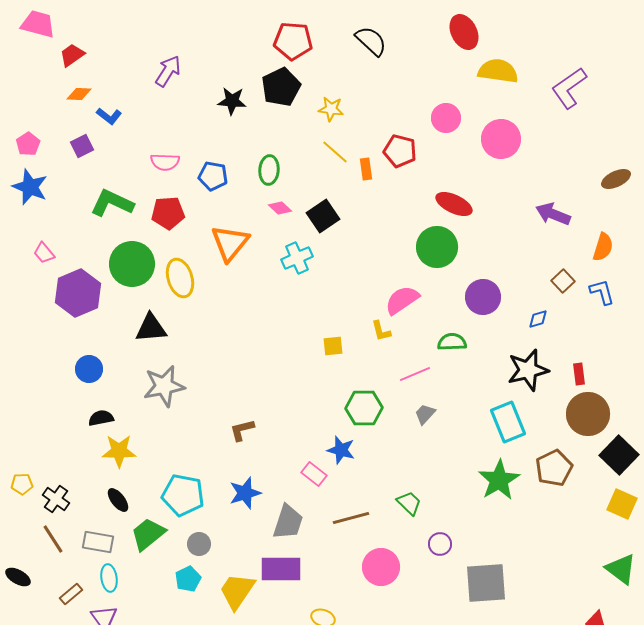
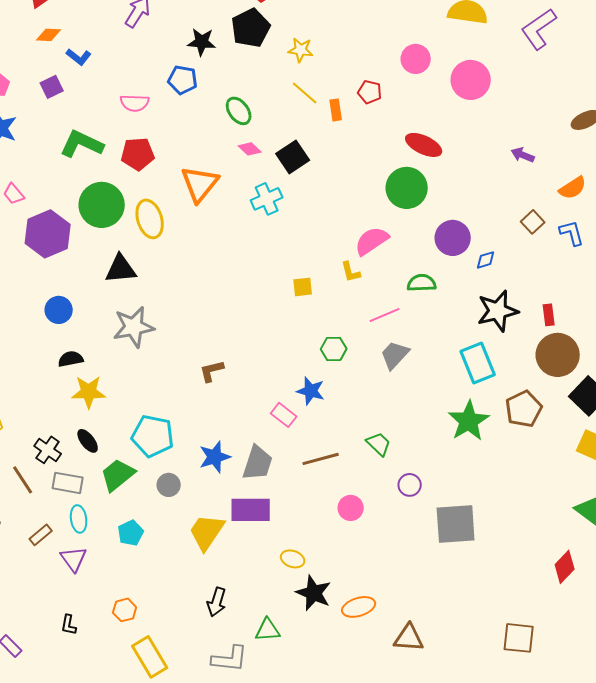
red pentagon: (400, 151) -> (370, 92), size x0.7
green ellipse: (269, 170) -> (239, 111), turned -40
blue pentagon: (213, 176) -> (183, 80), moved
purple arrow: (553, 214) -> (523, 155), size x0.7
orange semicircle: (603, 247) -> (573, 188), turned 40
blue diamond: (538, 319) -> (486, 260), moved
green hexagon: (364, 408) -> (334, 349), size x0.7
gray trapezoid: (425, 414) -> (395, 355), size x1.4
blue star: (245, 493) -> (215, 457), moved
black cross: (56, 499) -> (48, 450), moved
pink circle: (381, 567) -> (351, 508), size x0.7
cyan pentagon: (188, 579) -> (131, 533), moved

